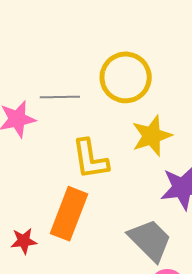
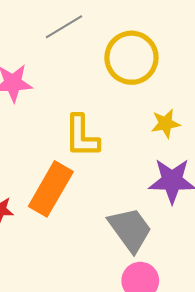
gray line: (60, 97) -> (64, 27), moved, turned -39
yellow star: (152, 136) -> (166, 124), moved, size x0.7

